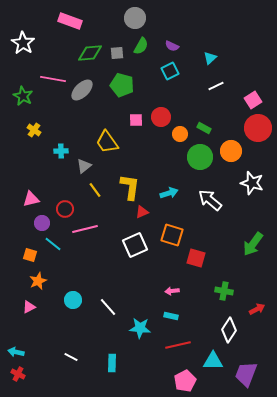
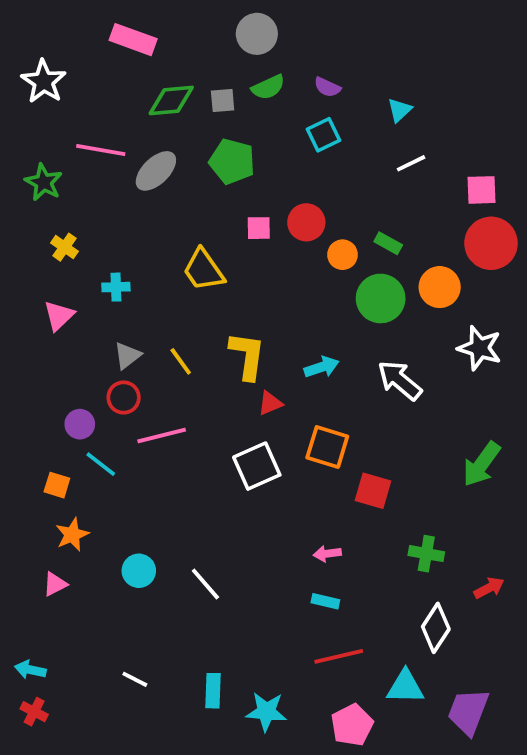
green semicircle: (141, 46) -> (268, 87), turned 36
pink square: (253, 100) -> (481, 190), turned 30
gray triangle: (84, 166) -> (127, 356), moved
pink triangle: (31, 199) -> (59, 316), moved, turned -30
cyan star: (140, 328) -> (266, 712), moved

